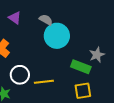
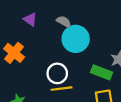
white circle: (20, 75) -> (57, 73), moved

